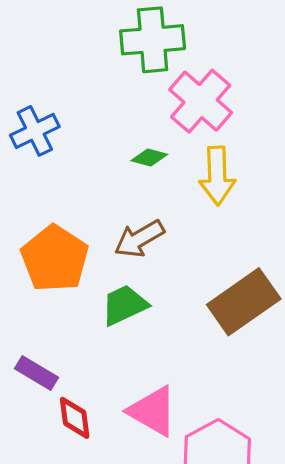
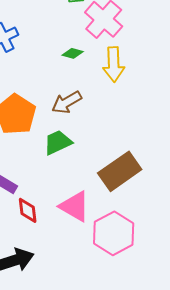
brown rectangle: (244, 302) -> (120, 171), moved

